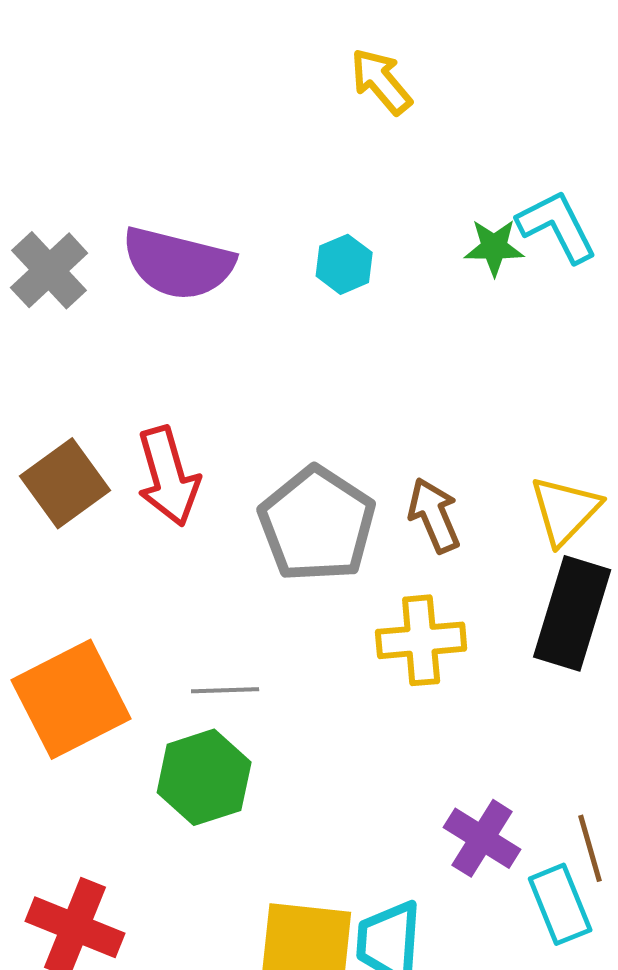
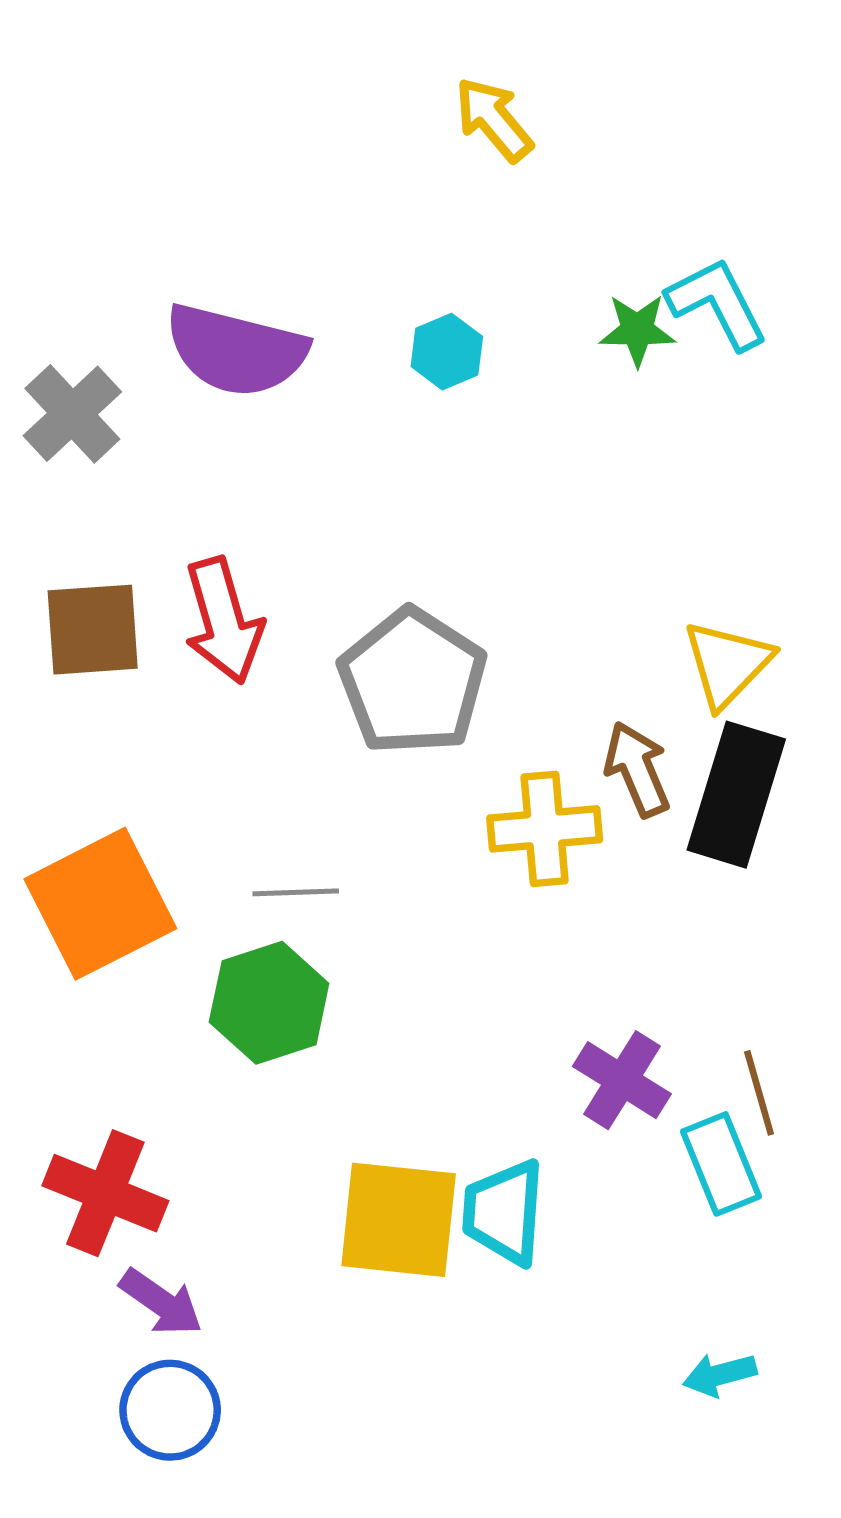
gray cross: (49, 270) -> (72, 414), moved
brown square: (65, 483) -> (93, 630), turned 32
brown arrow: (434, 515) -> (637, 769), moved

